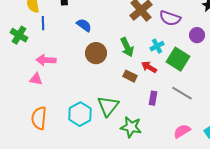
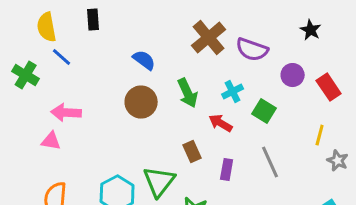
blue line: (43, 23) -> (62, 57), turned -48
blue semicircle: (84, 25) -> (144, 60), moved
green square: (178, 59) -> (264, 111), size x0.7
brown rectangle: (130, 76) -> (192, 152), moved, turned 40
gray line: (182, 93) -> (270, 162), turned 35

